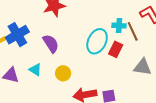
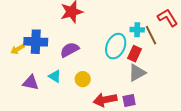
blue cross: (17, 35) -> (36, 42), turned 35
purple semicircle: (51, 44) -> (70, 50), turned -84
gray triangle: (143, 67) -> (137, 73), moved, turned -36

